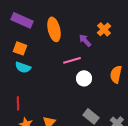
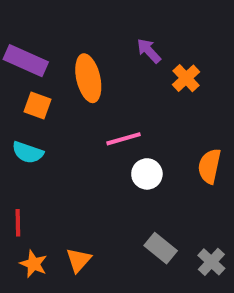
purple arrow: (85, 40) -> (149, 51), moved
orange square: (20, 48) -> (37, 106), moved

